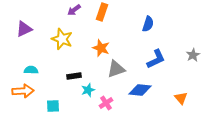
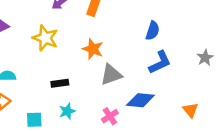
blue semicircle: (148, 24) -> (153, 31), moved
cyan star: (88, 90) -> (67, 111), moved
pink cross: (106, 103) -> (110, 116), moved

